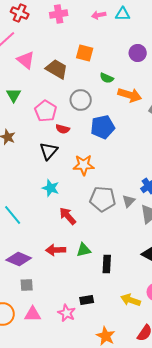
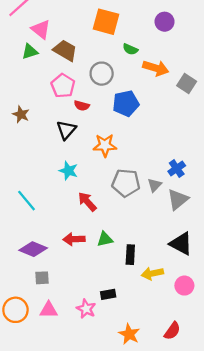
orange square: (85, 53) -> (106, 22), size x1.4
brown trapezoid: (57, 69) -> (65, 50), moved
green triangle: (14, 95) -> (30, 51), moved, turned 42
yellow arrow: (131, 300) -> (152, 273), moved, turned -30

